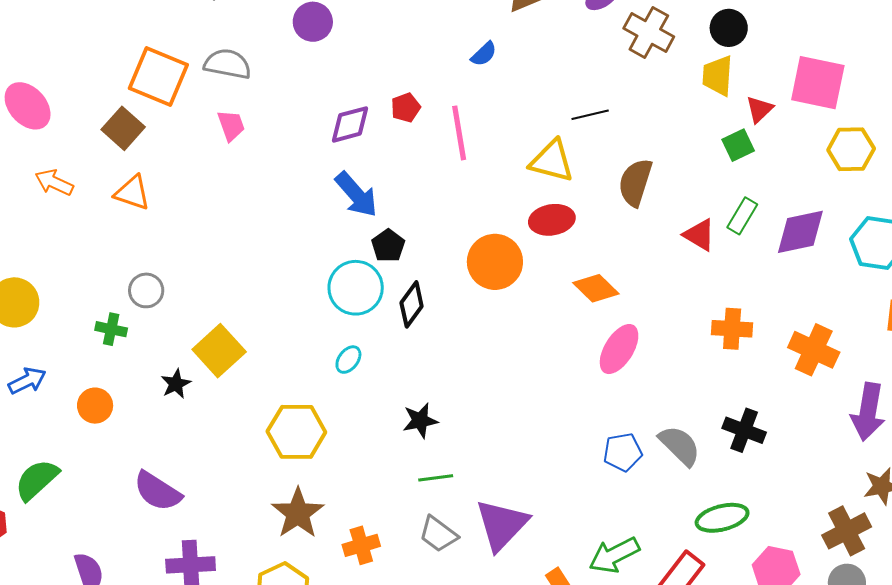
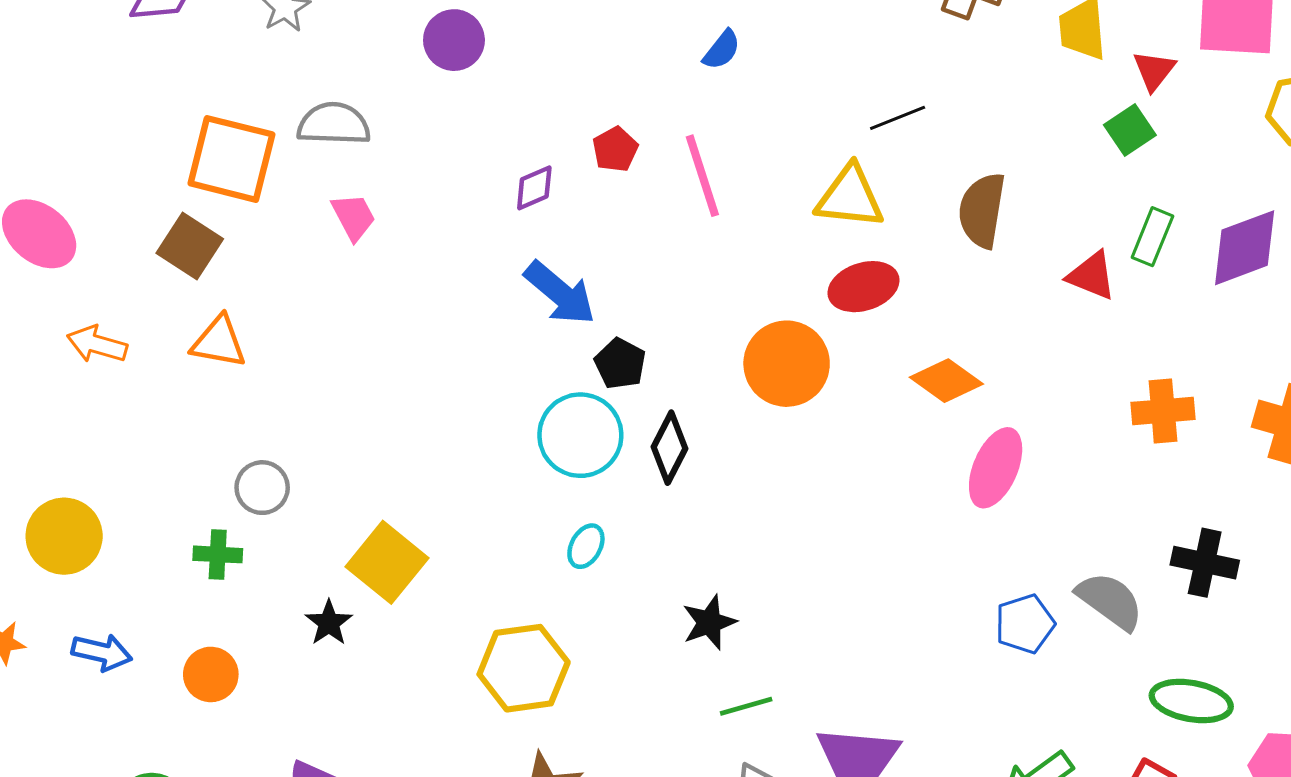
purple diamond: (350, 124) -> (534, 188), size x0.7
blue arrow: (27, 381) -> (102, 652), turned 48
green ellipse: (722, 518) -> (1191, 701), turned 33

